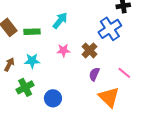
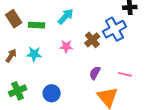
brown cross: (89, 50) -> (92, 40), moved
pink line: (124, 73) -> (125, 74), turned -32
green cross: (25, 87) -> (18, 91), moved

